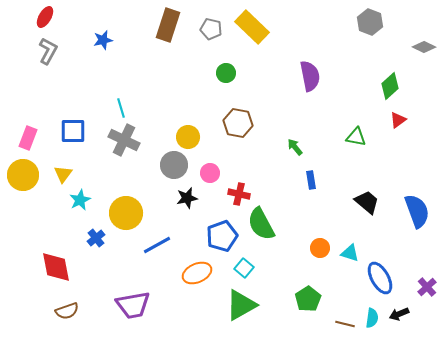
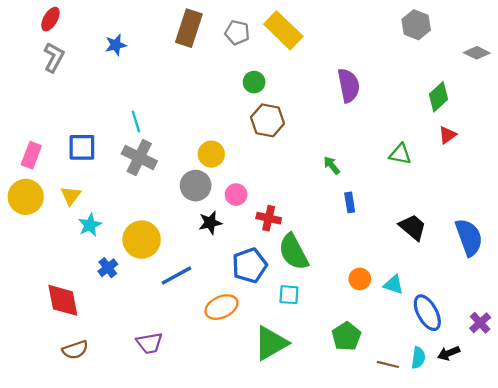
brown hexagon: (238, 123) -> (268, 120), moved
cyan square: (244, 268) -> (289, 295), moved, turned -36
purple trapezoid: (133, 305) -> (149, 343), size x0.7

